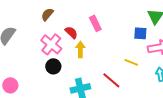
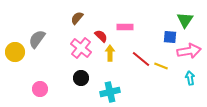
pink rectangle: (95, 23) -> (125, 27), turned -63
black circle: (53, 66) -> (81, 78), moved
red line: (111, 80) -> (141, 59), moved

